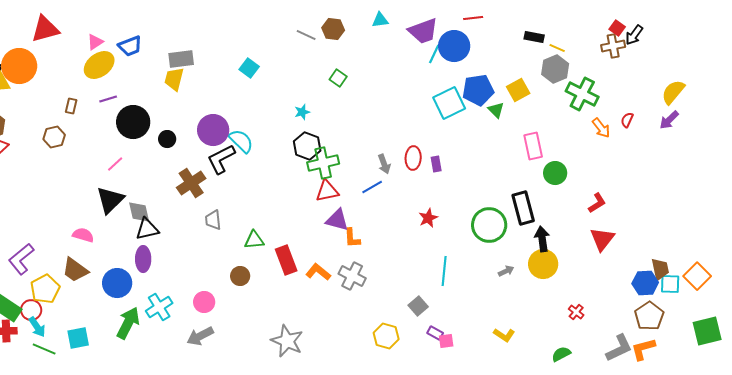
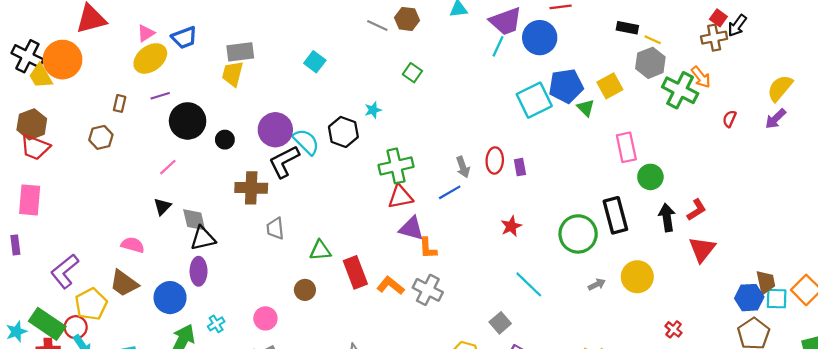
cyan line: (434, 54) -> (498, 46), moved
orange arrow: (601, 128) -> (701, 77), moved
black hexagon: (307, 146) -> (343, 132), moved
brown cross: (191, 183) -> (251, 188), turned 36
black triangle: (110, 200) -> (162, 207), size x0.6
black arrow: (542, 239) -> (667, 217), moved
cyan line: (444, 271) -> (529, 284), turned -52
cyan cross: (159, 307) -> (216, 324), size x0.6

